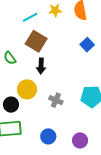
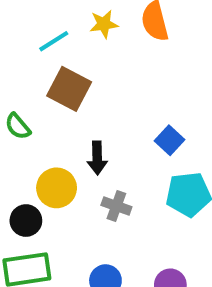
blue square: (87, 45) -> (170, 140), moved
black arrow: (41, 66) -> (97, 158), moved

